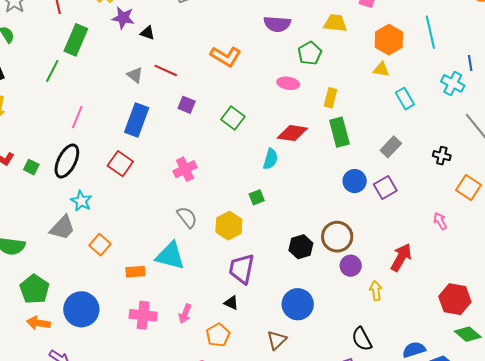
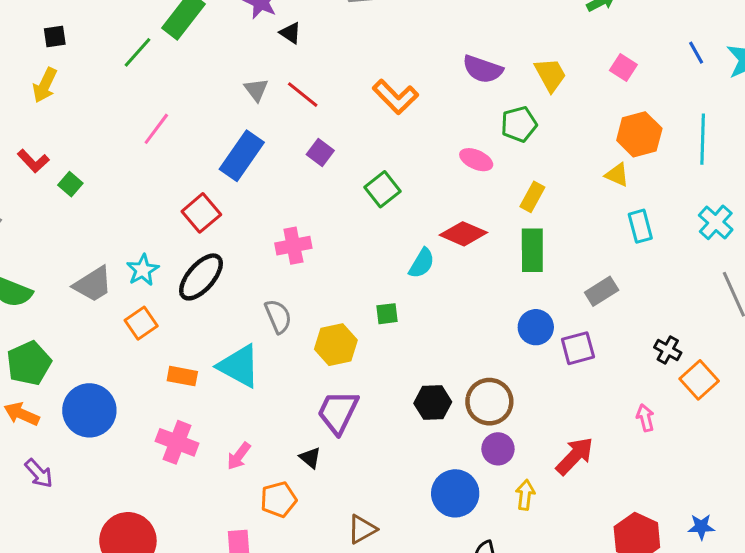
yellow trapezoid: (335, 23) -> (550, 75), moved, turned 40
black cross: (442, 156) -> (668, 350), moved
black ellipse: (67, 161) -> (201, 277), moved
cyan star: (81, 201) -> (143, 270), moved
blue circle: (298, 304) -> (455, 493), moved

